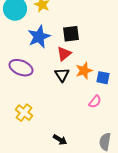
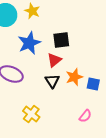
pink semicircle: (95, 102) -> (85, 116), moved
yellow cross: (24, 113) -> (31, 114), moved

